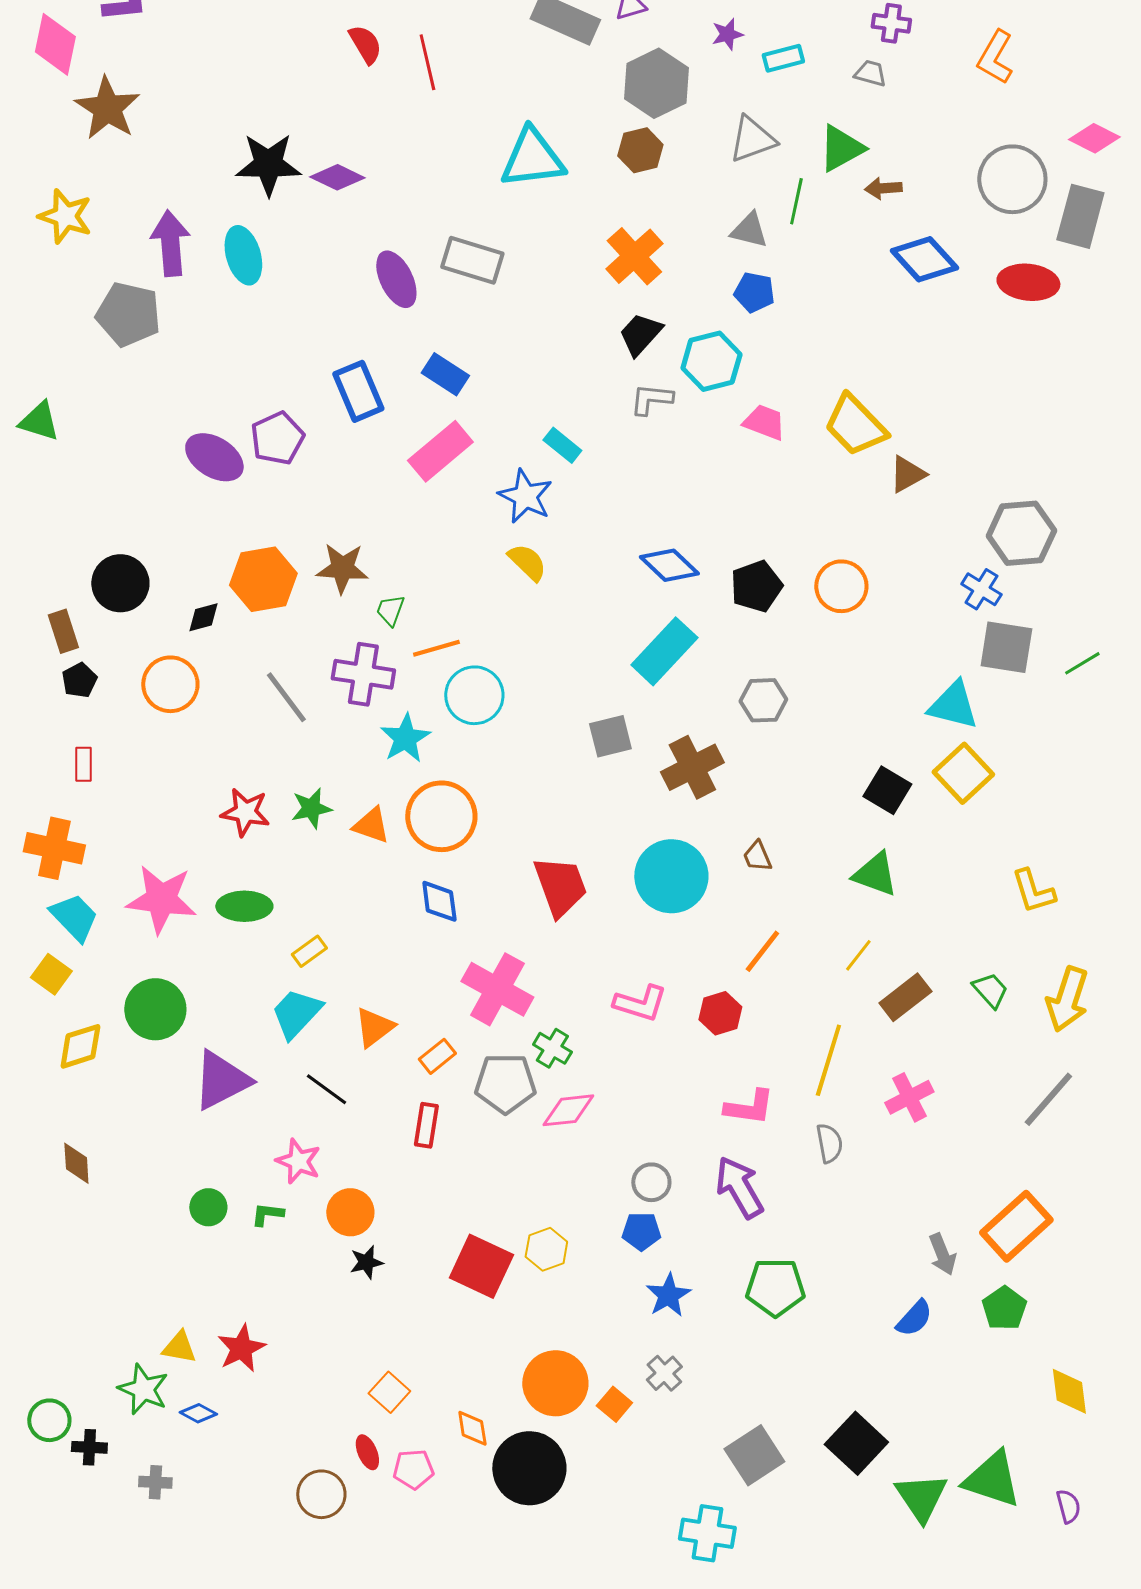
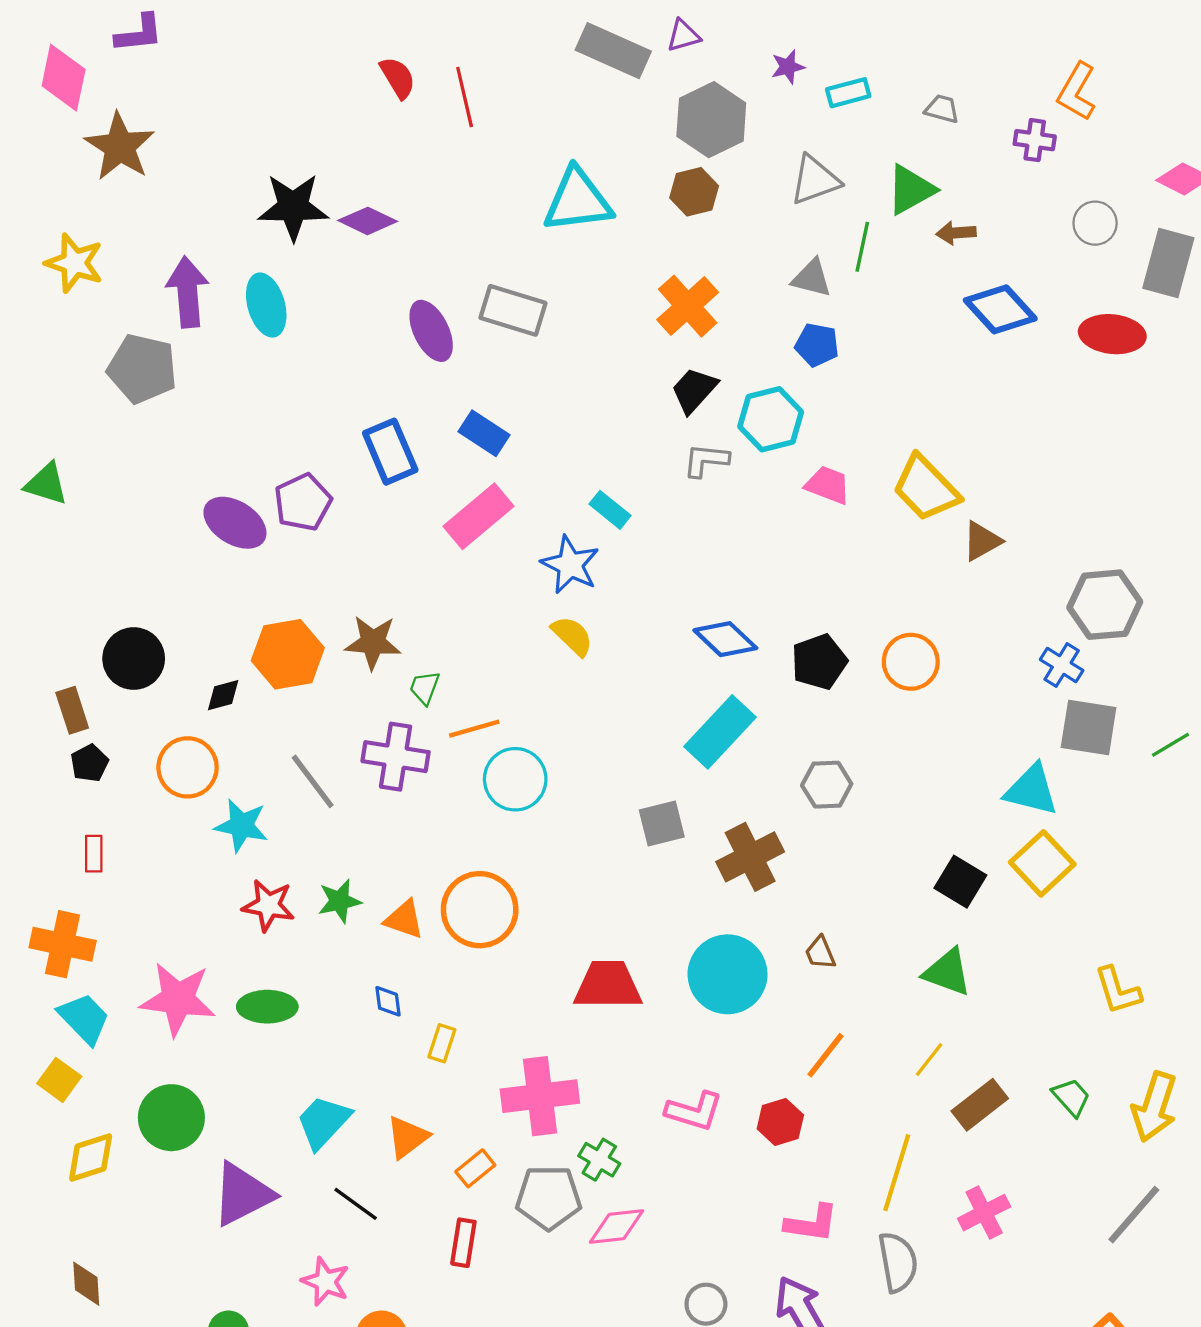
purple cross: (891, 23) -> (1035, 140), moved
gray circle: (1012, 179) -> (1095, 223), size x0.6
cyan star: (405, 738) -> (241, 826), moved, turned -30
red trapezoid: (560, 886) -> (608, 985), turned -70
blue diamond: (439, 901) -> (388, 1001), moved, size x0.7
yellow rectangle: (309, 951) -> (442, 1043), moved, turned -36
pink cross: (497, 989) -> (540, 1096), turned -36
gray semicircle: (829, 1143) -> (898, 1262), size x1.4

